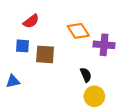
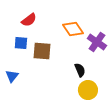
purple cross: (104, 45) -> (97, 42), turned 30
blue triangle: (13, 81) -> (12, 76), turned -40

